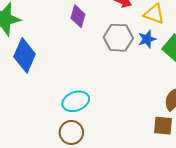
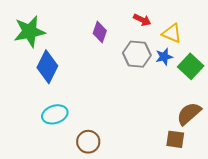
cyan ellipse: (76, 101) -> (55, 114), moved

